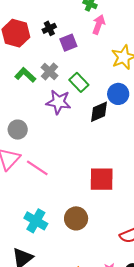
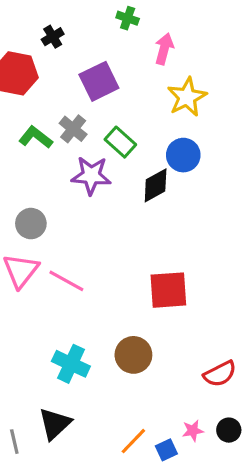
pink arrow: (99, 25) -> (164, 49), moved
black cross: (49, 28) -> (53, 37), moved
purple square: (68, 43) -> (99, 81), size x1.4

